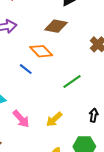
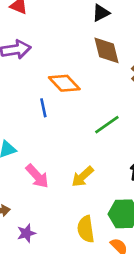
brown diamond: (56, 26) -> (107, 50), moved, turned 65
blue line: (26, 69) -> (43, 108), turned 40

